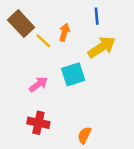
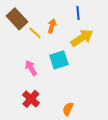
pink arrow: (38, 84) -> (31, 68), turned -84
red cross: (38, 123) -> (31, 99), turned 30

